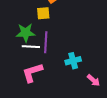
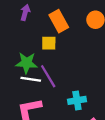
purple line: (46, 42) -> (48, 76), turned -40

